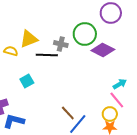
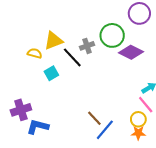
gray cross: (61, 44) -> (87, 46), turned -32
black line: (47, 55) -> (72, 57), turned 45
cyan square: (27, 81) -> (51, 73), moved

